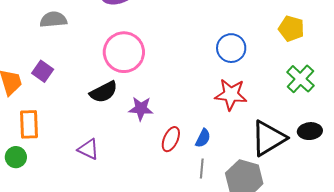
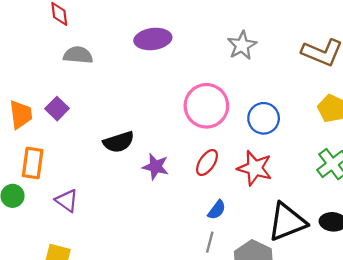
pink circle: (124, 52) -> (206, 106), moved
red ellipse: (171, 139) -> (207, 163), moved
purple triangle: (88, 149) -> (67, 201), moved

